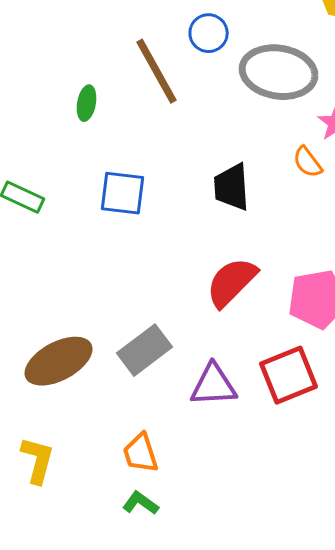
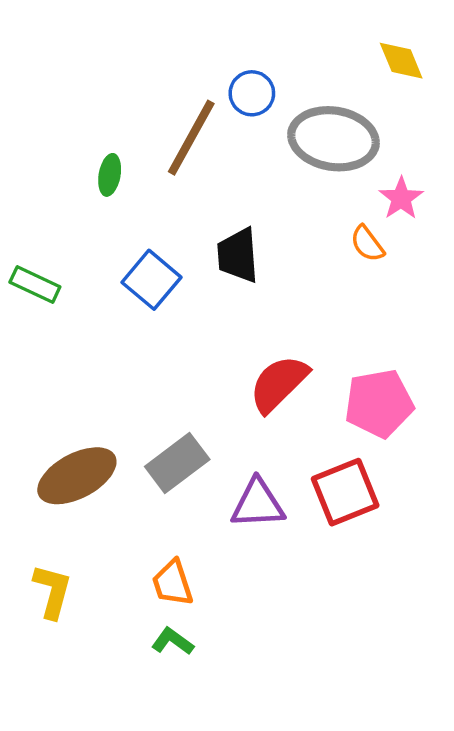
brown line: (157, 71) -> (191, 138), turned 58
black trapezoid: (232, 187) -> (238, 255), moved
blue square: (123, 193) -> (152, 280), turned 33

